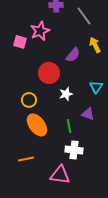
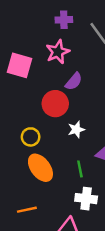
pink star: (40, 31) -> (58, 52), moved
pink square: (20, 42) -> (19, 65), size x1.5
purple semicircle: (73, 55) -> (74, 81), moved

